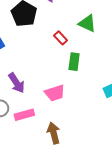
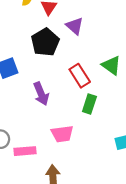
red rectangle: (61, 38) -> (80, 76), size x1.5
purple arrow: (17, 83) -> (41, 94), moved

